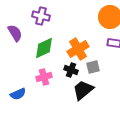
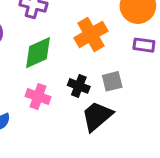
orange cross: (78, 49) -> (91, 34), moved
pink cross: (44, 77) -> (38, 96), turned 35

